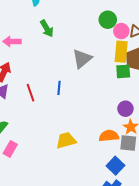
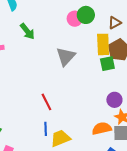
pink circle: (121, 31) -> (75, 19), moved
blue line: (59, 88) -> (46, 129), moved
red line: (30, 93) -> (46, 102), moved

